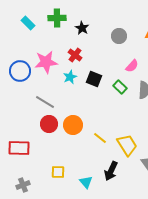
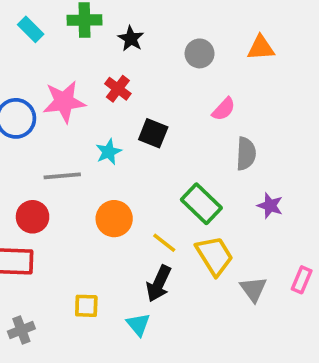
cyan star: (70, 77) -> (109, 152), moved
green rectangle: (120, 87) -> (201, 204), moved, size x1.5
gray line: (45, 102) -> (62, 176), turned -36
red circle: (49, 124) -> (33, 217), moved
black arrow: (111, 171) -> (159, 284), moved

